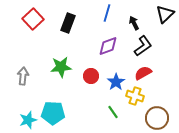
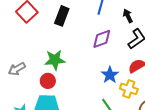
gray arrow: (23, 76) -> (17, 69), turned -126
red circle: (91, 76) -> (48, 81), moved

